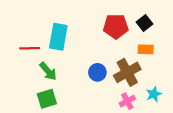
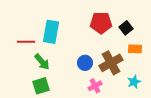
black square: (145, 23) -> (126, 28), moved
orange rectangle: (146, 49) -> (135, 49), moved
pink cross: (127, 101) -> (95, 86), moved

